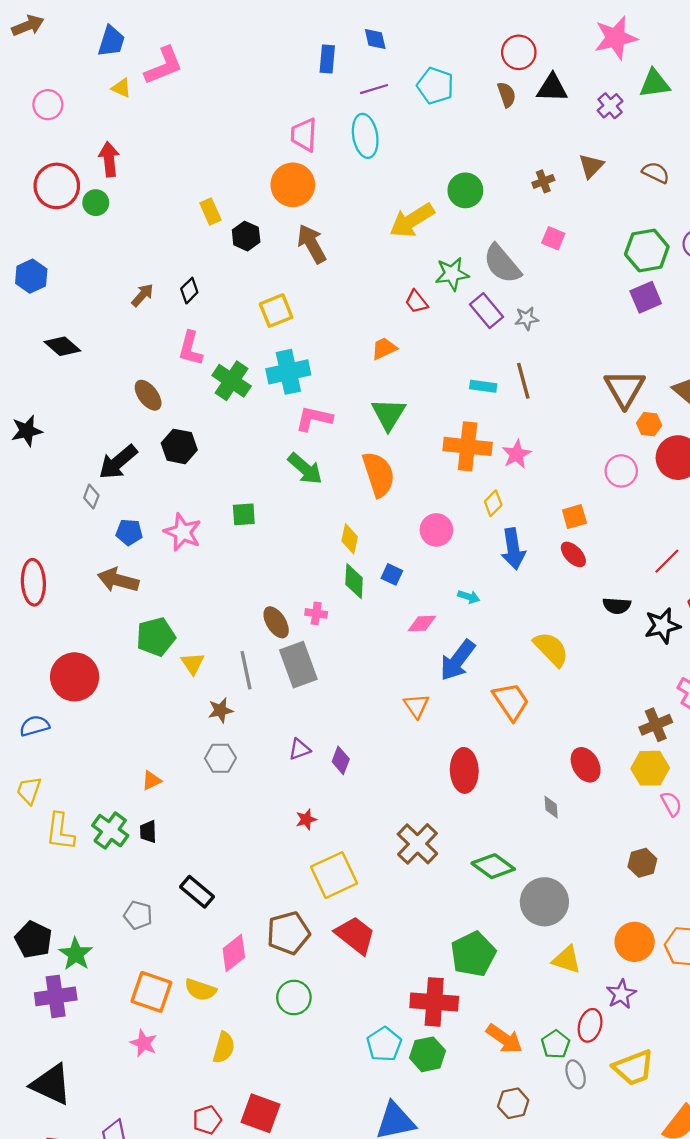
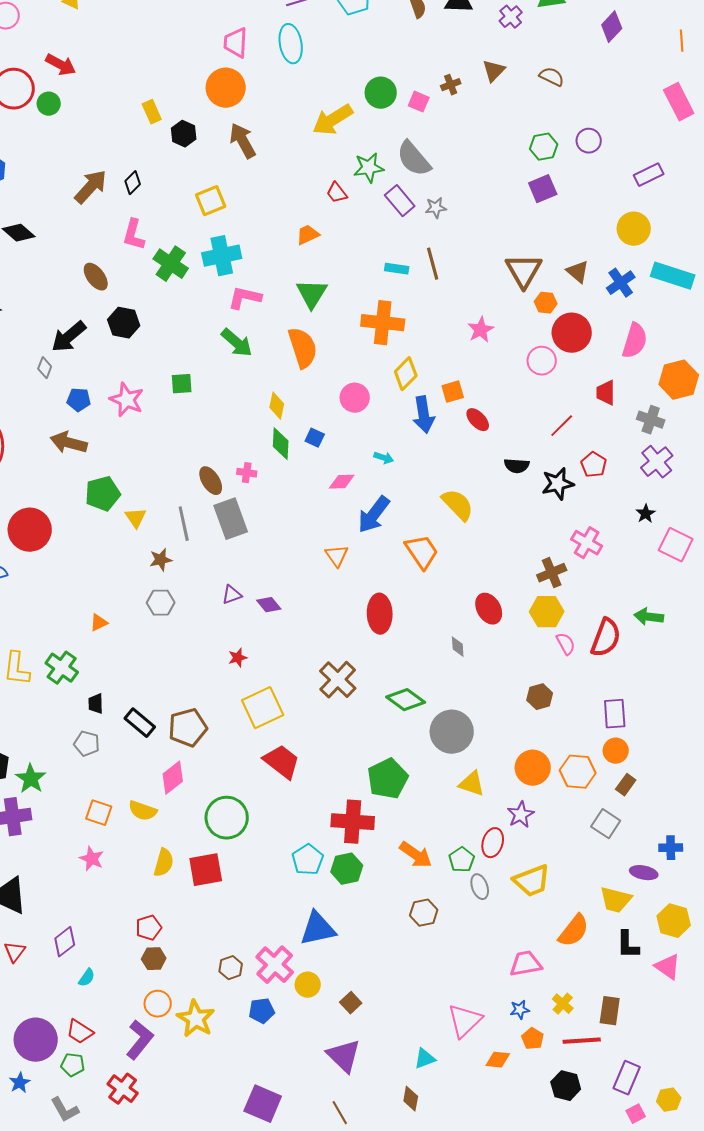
red arrow: (109, 159) -> (61, 65), turned 124
pink square: (553, 238) -> (419, 102), moved
green hexagon: (647, 250) -> (544, 147), size x0.7
brown arrow: (143, 295) -> (91, 187), size x1.6
pink star: (517, 454) -> (481, 330), moved
pink circle: (621, 471) -> (542, 361), moved
yellow diamond: (493, 503) -> (406, 374), size x1.4
orange square: (574, 517) -> (453, 392), moved
purple diamond: (341, 760) -> (269, 605), turned -60
black trapezoid: (148, 832) -> (96, 704), moved
brown pentagon: (288, 933) -> (188, 728), moved
orange square: (151, 992) -> (99, 813), size x0.7
green circle: (294, 998) -> (227, 818), size x1.4
red square: (261, 1113) -> (206, 870), moved, turned -30

